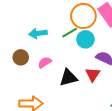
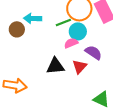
brown circle: (21, 57) -> (17, 29), moved
pink semicircle: (45, 62) -> (71, 43), moved

